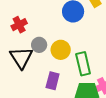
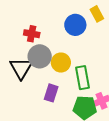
red cross: (19, 25) -> (32, 34), moved, turned 35
gray circle: (39, 45) -> (40, 56), size x1.5

